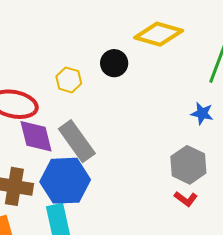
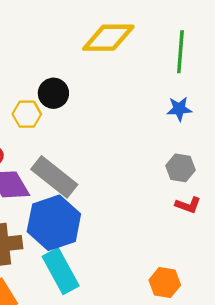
black circle: (114, 63) -> (53, 93), moved
gray hexagon: (188, 165) -> (180, 168), size x0.7

